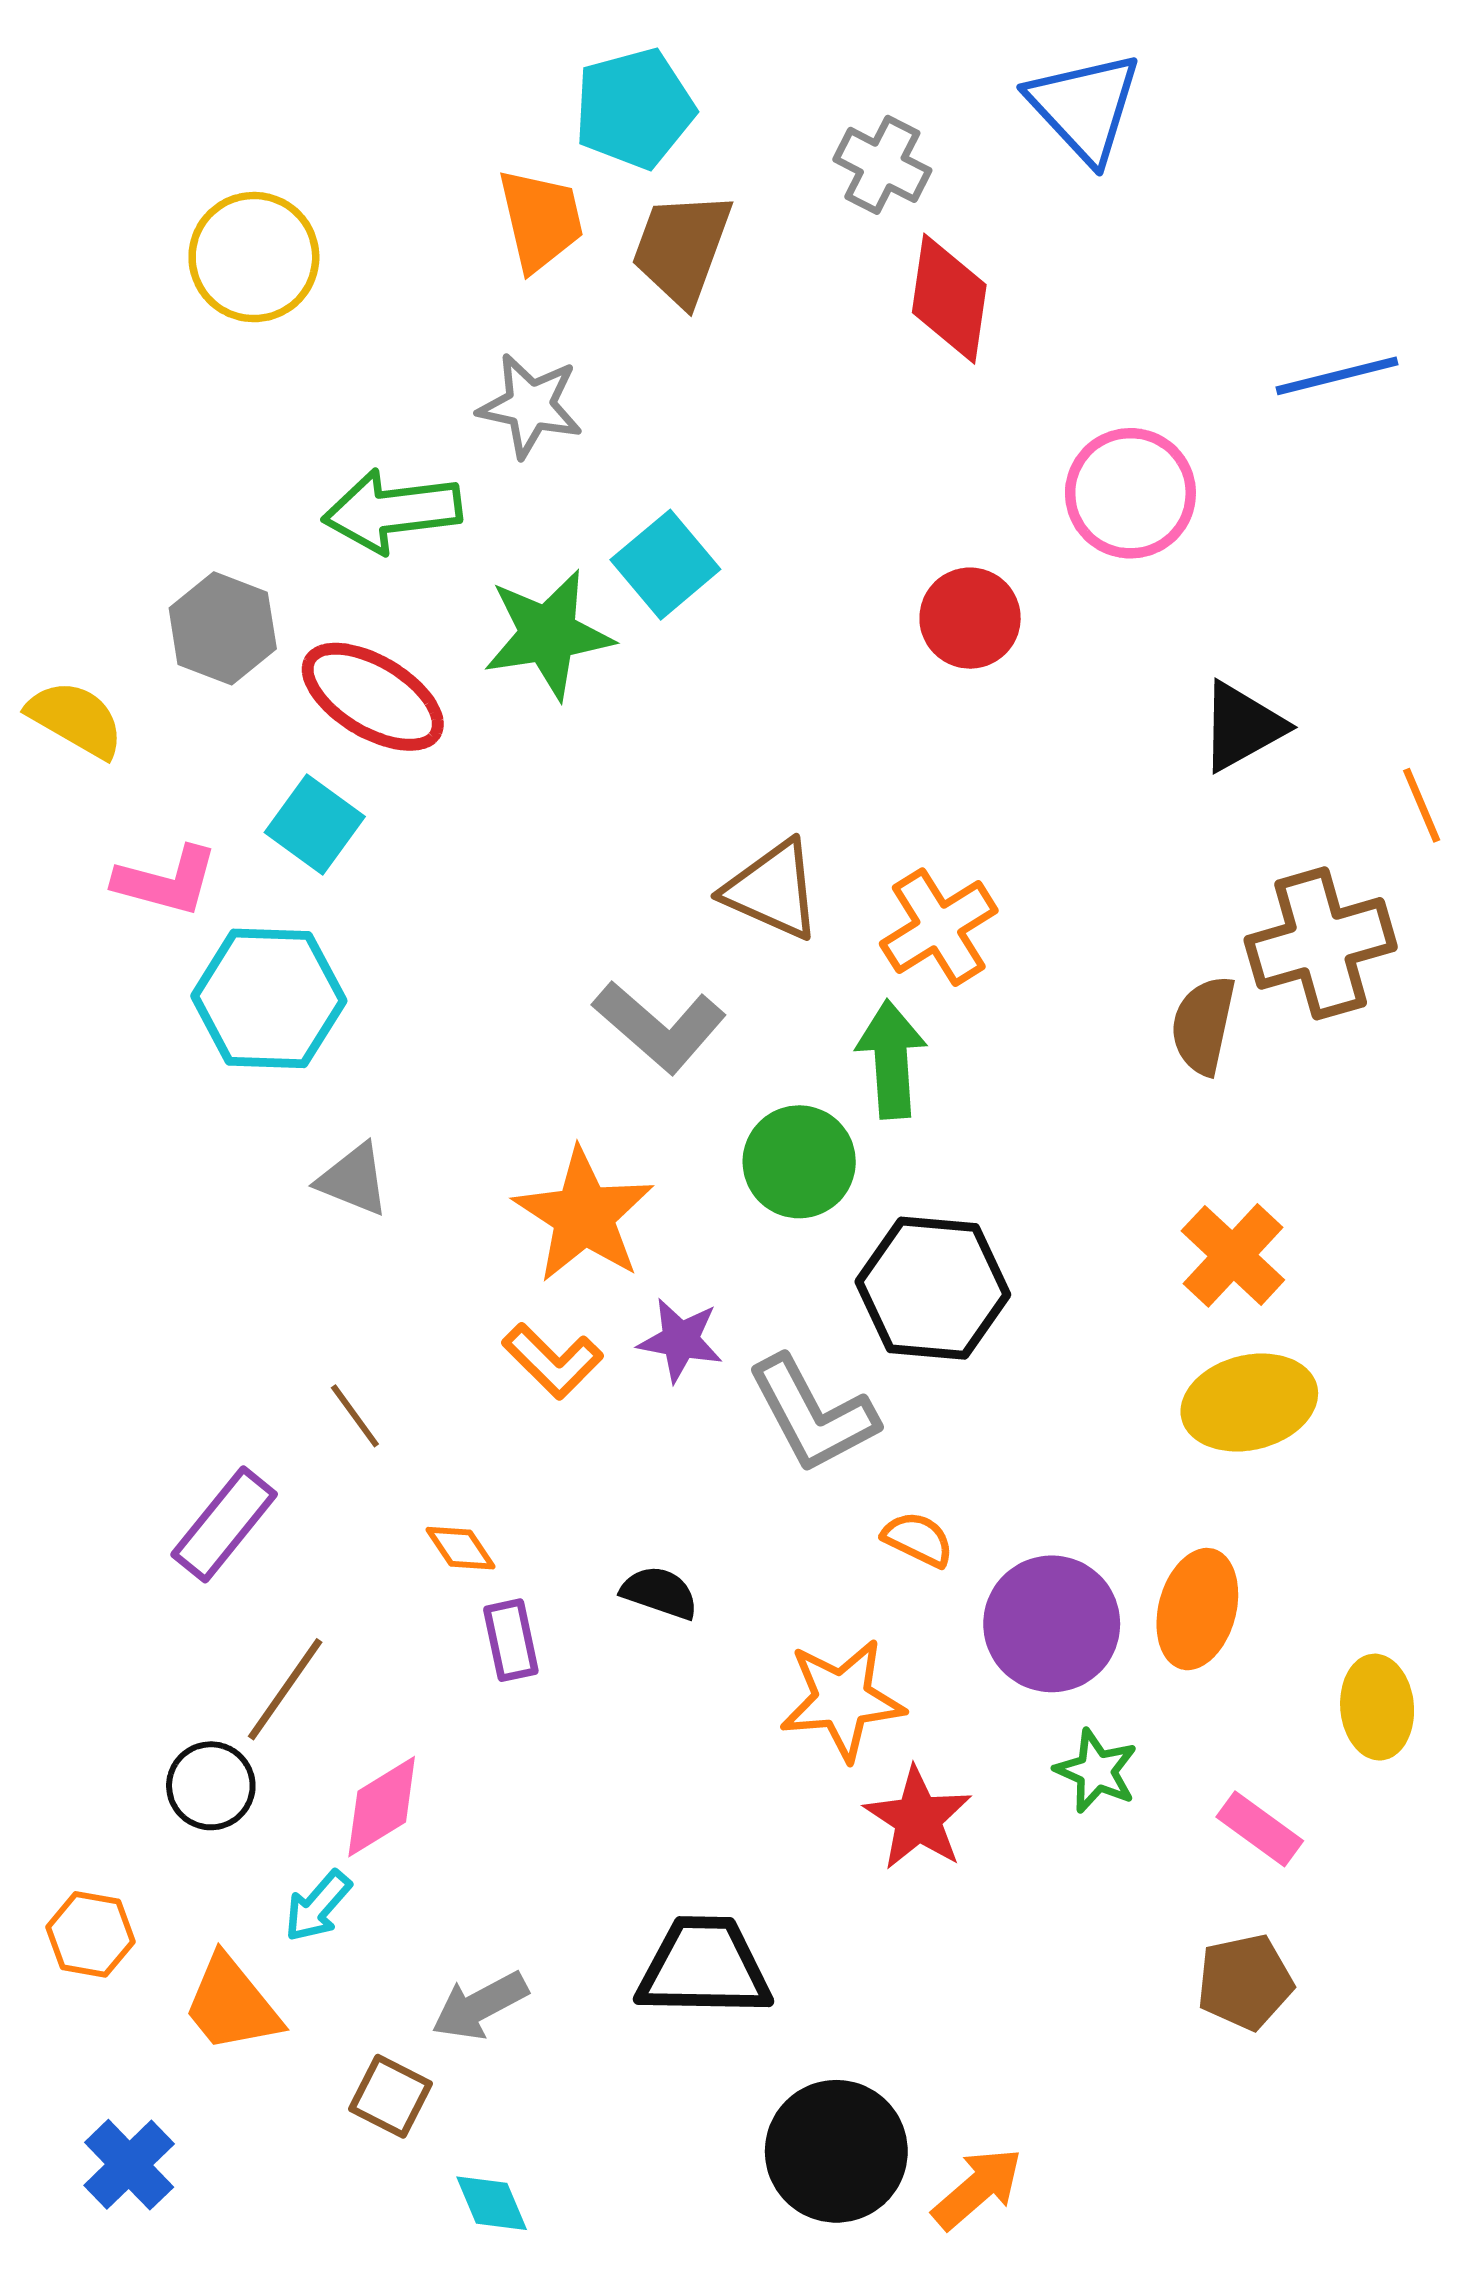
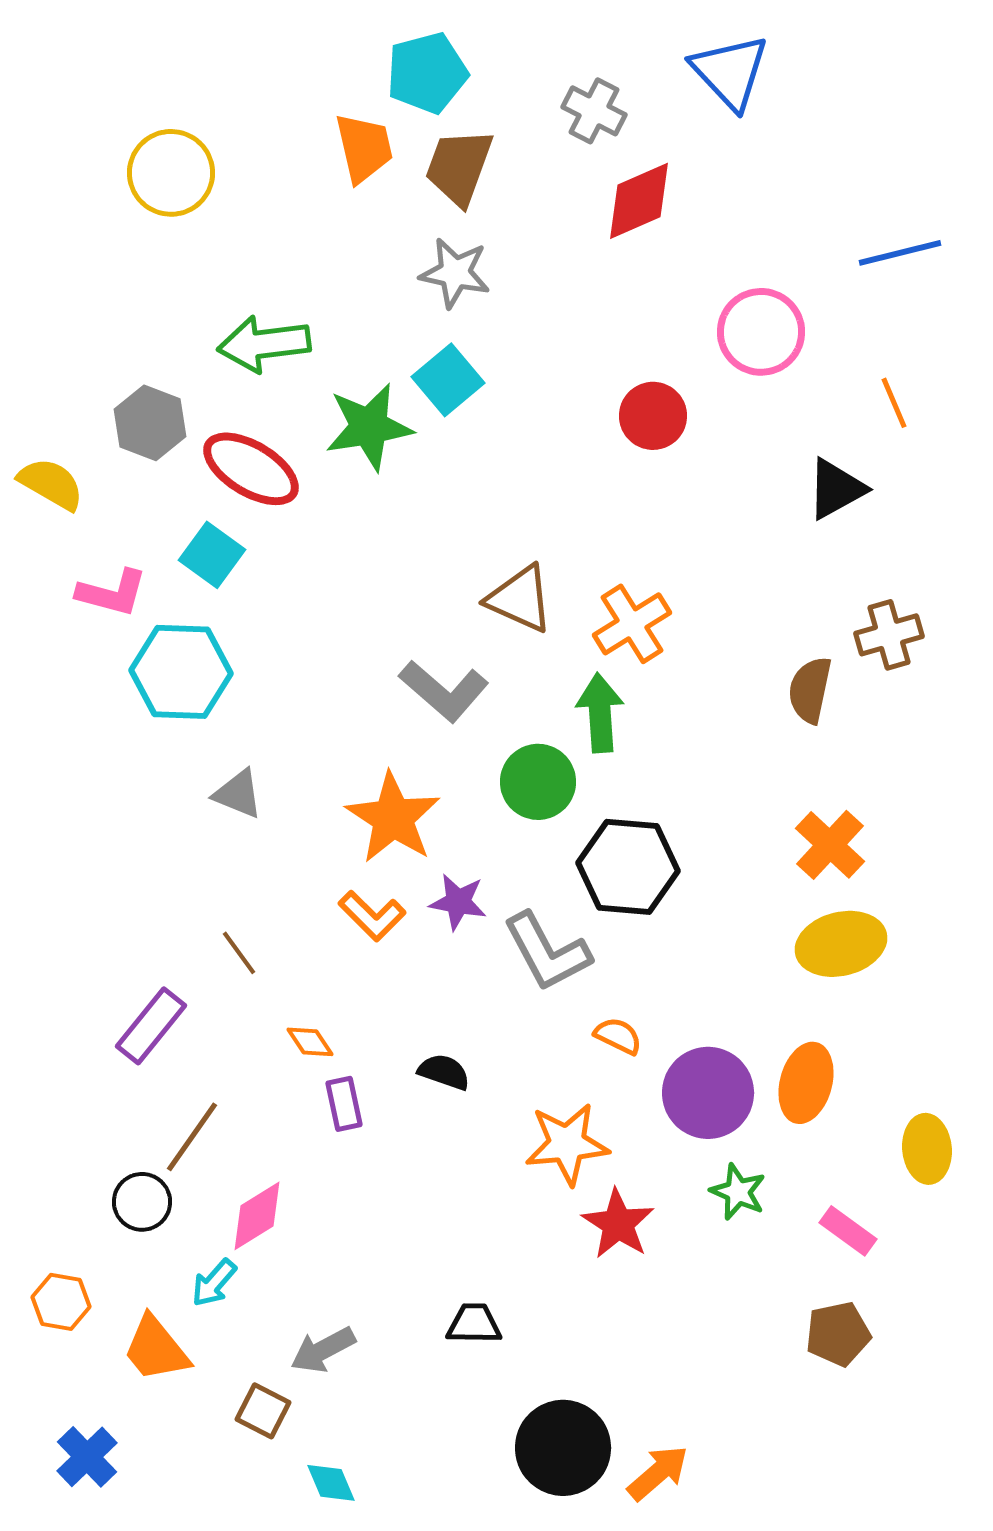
red diamond: (949, 299) -> (639, 201), turned 58
gray star: (530, 406) -> (455, 273), moved
orange line: (1422, 805) -> (894, 403), moved
brown cross: (1321, 943) -> (889, 635), size x0.7
black trapezoid: (704, 1967) -> (474, 1324), size x0.6

